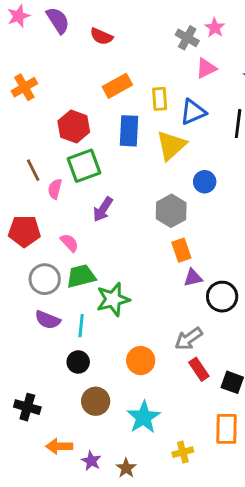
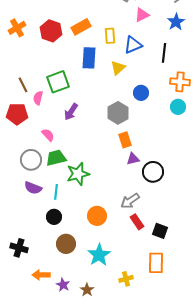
red hexagon: (74, 126) -> (51, 31), moved
yellow triangle: (171, 145) -> (118, 68), size x0.7
red pentagon: (24, 231) -> (17, 114), moved

